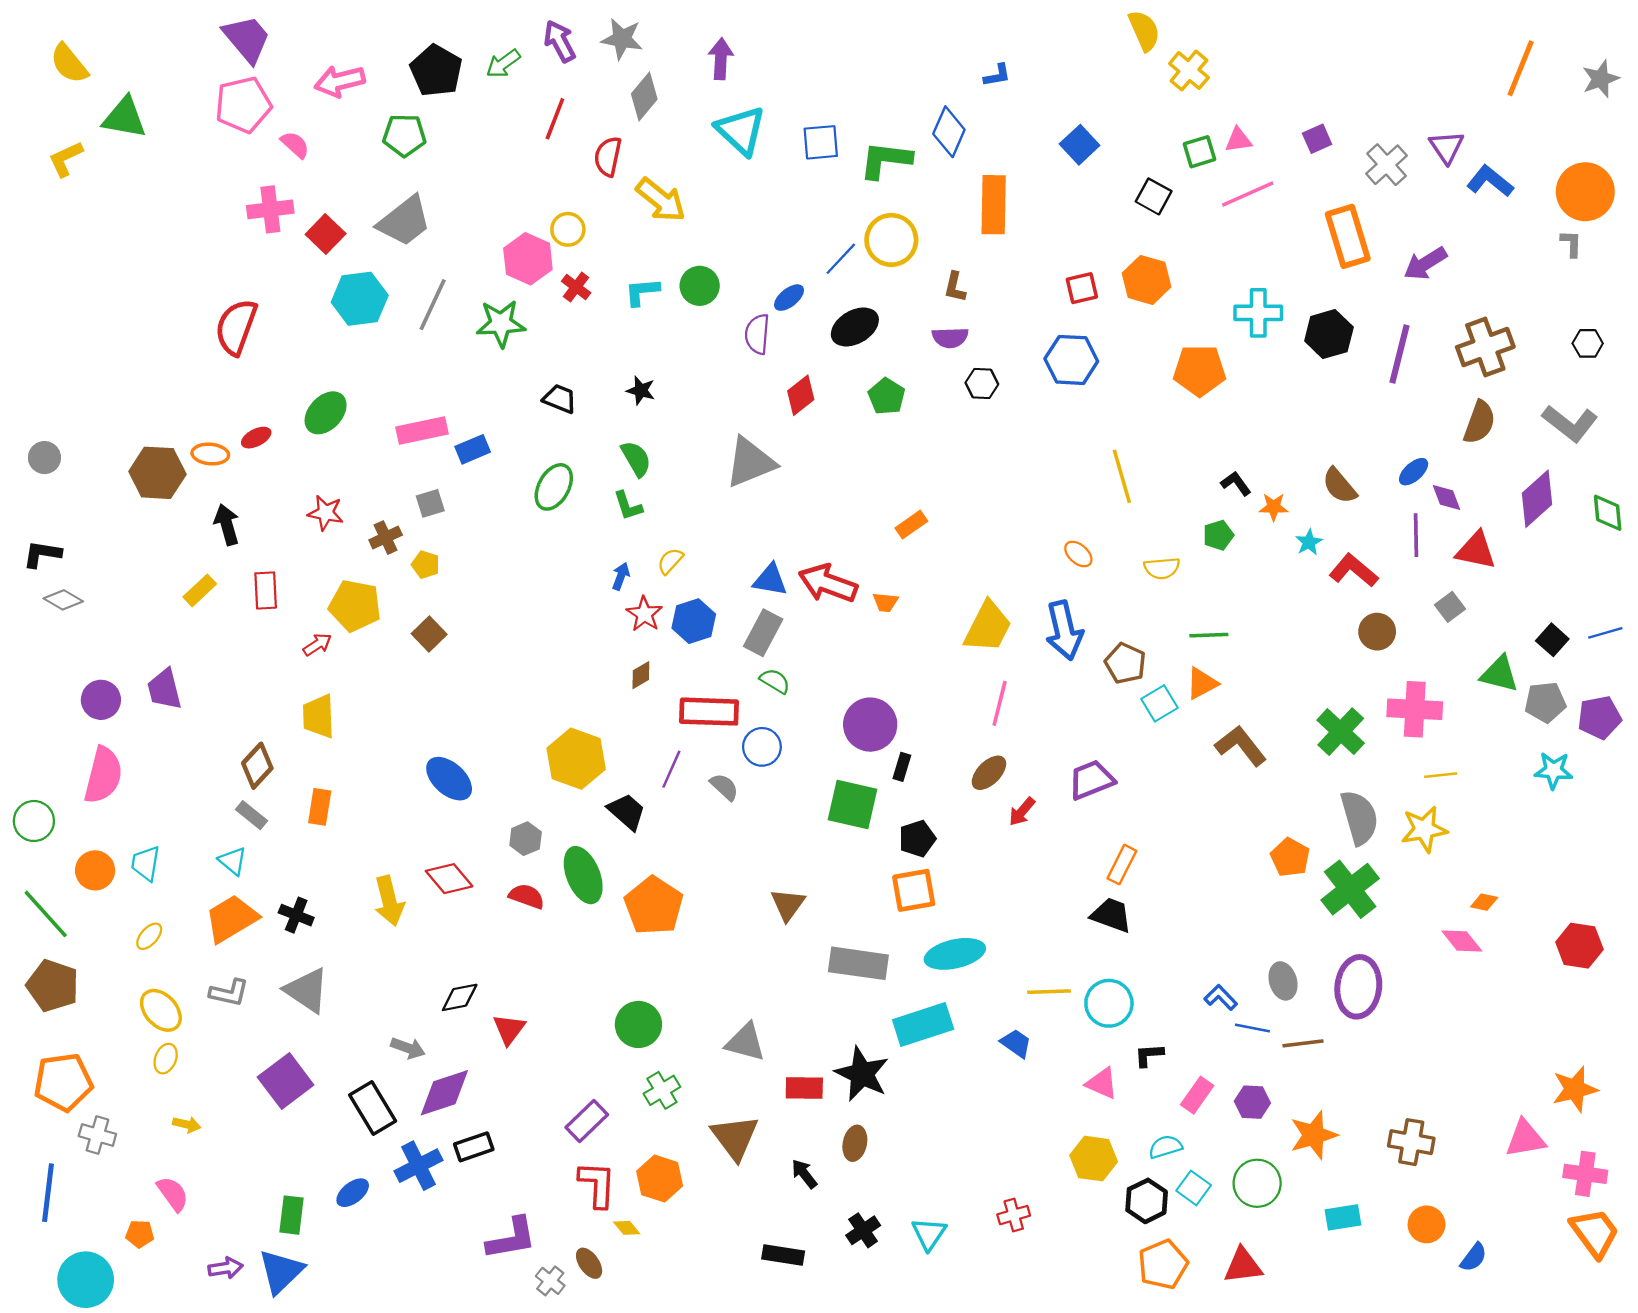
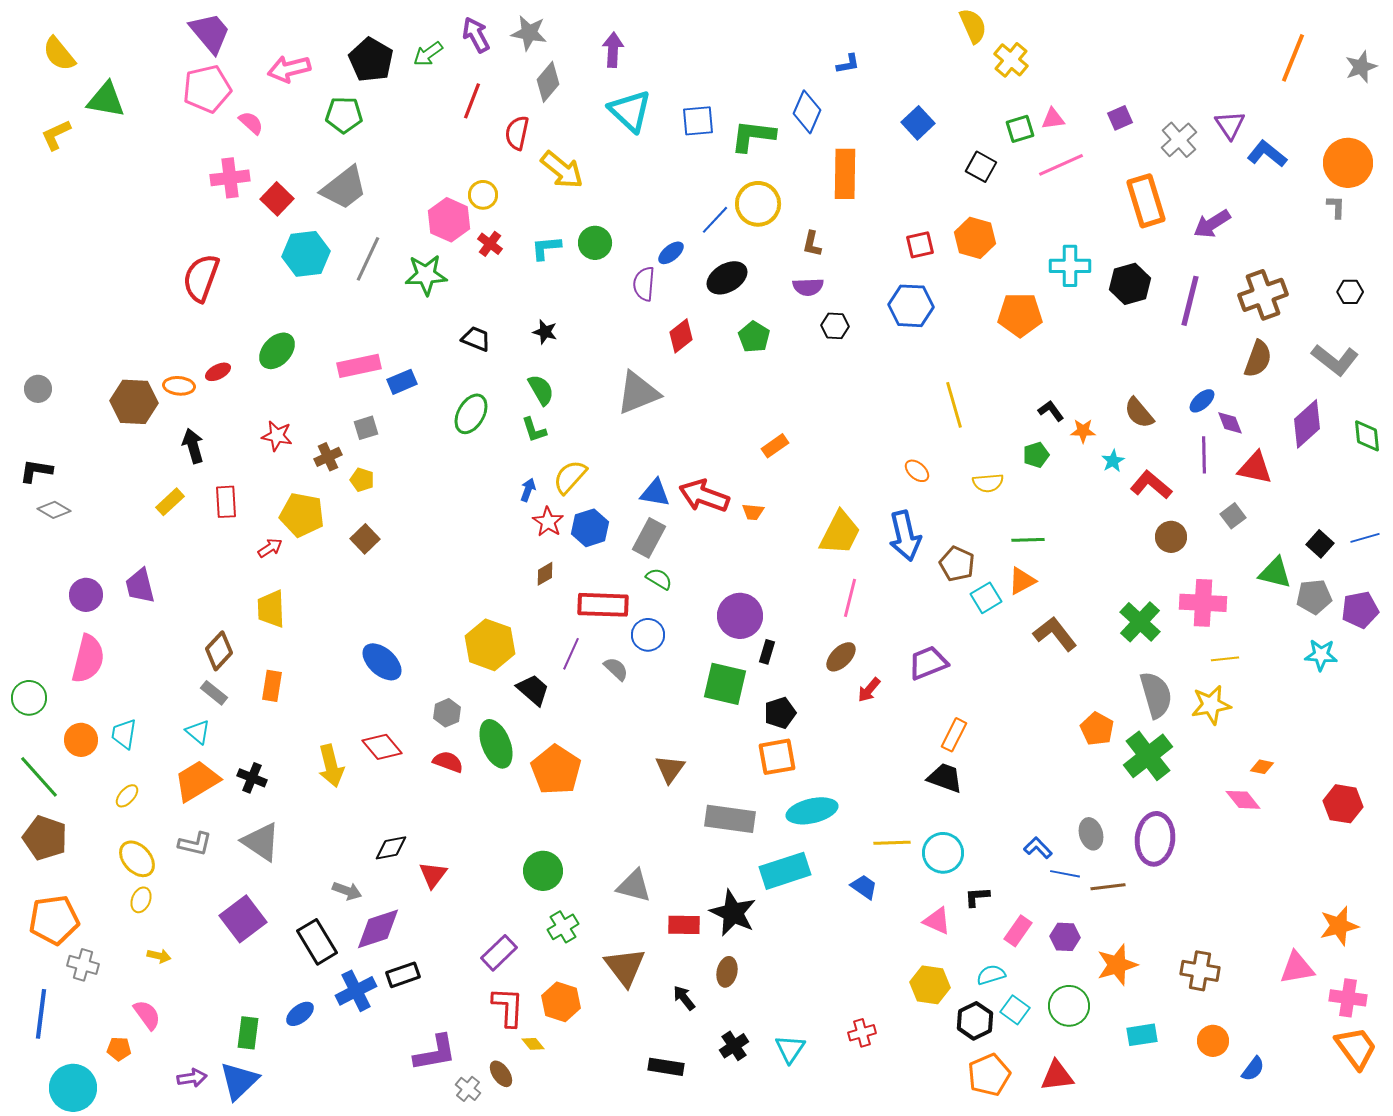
yellow semicircle: (670, 561) -> (570, 477), size x1.5

